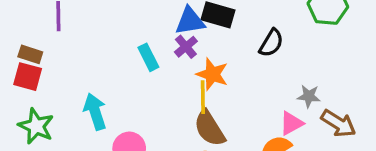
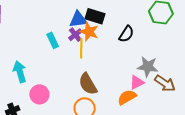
orange star: (212, 74) -> (89, 32), moved
gray star: (309, 96) -> (148, 67), size x1.5
yellow line: (203, 97) -> (81, 48), moved

